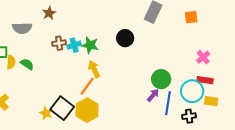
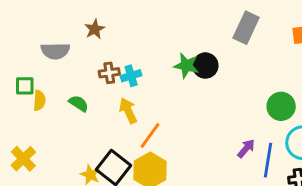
green star: (90, 45) -> (186, 66), moved
green semicircle: (27, 64) -> (79, 103), moved
yellow arrow: (94, 69) -> (128, 111), moved
green circle: (161, 79) -> (281, 106), moved

